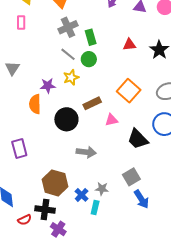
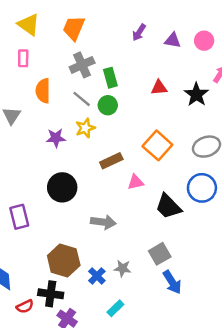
orange semicircle: (35, 104) -> (43, 91), moved
black circle: (66, 119) -> (62, 187), moved
cyan rectangle: (95, 207) -> (115, 308), moved, turned 32

